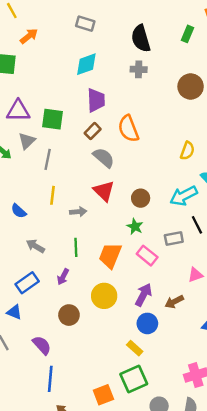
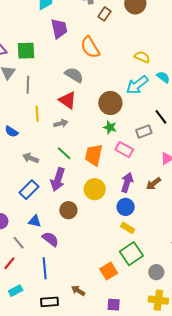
brown rectangle: (93, 131) -> (104, 14), moved
yellow semicircle: (187, 151) -> (142, 57), turned -77
red triangle: (104, 191) -> (68, 100), moved
cyan arrow: (184, 196) -> (137, 85), moved
brown circle: (141, 198) -> (110, 103), size x1.5
green line: (76, 247) -> (64, 153), turned -35
purple arrow: (63, 277) -> (58, 179), size x1.6
blue triangle: (14, 312) -> (35, 221), moved
blue circle: (147, 323) -> (126, 207), moved
blue line: (50, 379) -> (45, 268), moved

